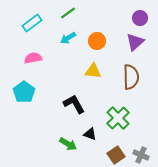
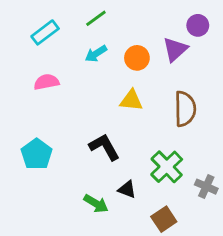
purple triangle: (135, 42) -> (175, 49), moved
cyan pentagon: (24, 92) -> (37, 154), moved
gray cross: (141, 155) -> (206, 187), moved

